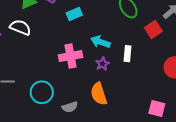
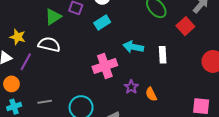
purple star: (103, 64) -> (131, 87), moved
orange semicircle: (99, 94) -> (151, 94), moved, size x0.6

